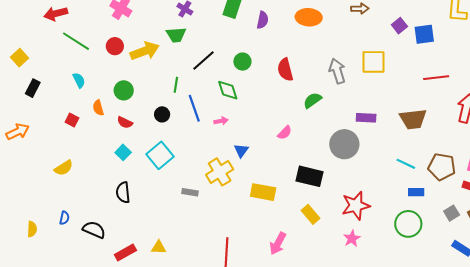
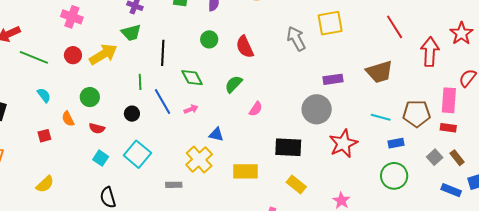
black line: (203, 61) -> (163, 53), turned -35
green circle: (242, 62) -> (209, 39), moved
red line: (436, 78) -> (395, 27), turned 75
green semicircle: (312, 100) -> (234, 84), moved
red square: (72, 120) -> (44, 136), turned -32
blue triangle: (241, 151) -> (216, 134), turned -42
red star: (356, 206) -> (343, 144), moved

